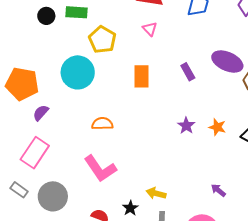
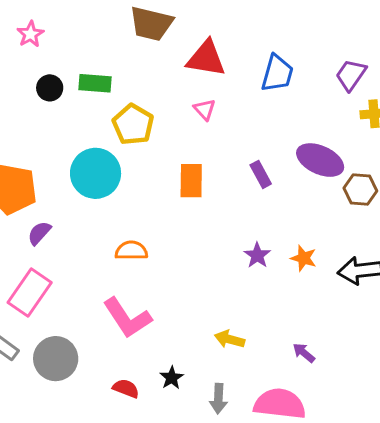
yellow arrow: (156, 193) -> (230, 339), moved

